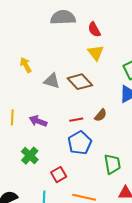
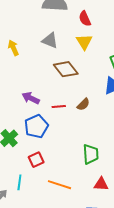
gray triangle: (52, 81) -> (50, 40), moved
purple arrow: (38, 121) -> (31, 98), moved
blue pentagon: (80, 143) -> (36, 126), moved

